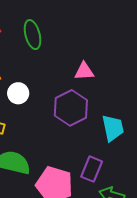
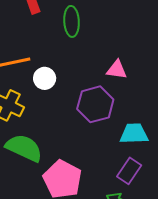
cyan trapezoid: (113, 128) -> (134, 134), turned -92
purple rectangle: (92, 169) -> (129, 171), moved

